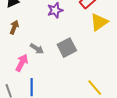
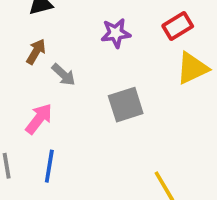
gray arrow: (37, 49) -> (64, 75), moved

